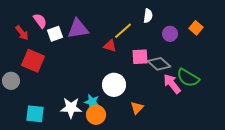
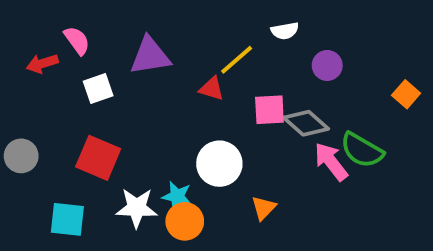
white semicircle: (148, 16) -> (285, 31), turned 72
orange square: (196, 28) -> (406, 94), moved
red arrow: (22, 33) -> (42, 64), turned 112
white square: (55, 34) -> (98, 89), moved
red square: (33, 61) -> (98, 158), moved

